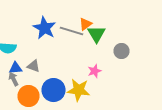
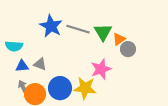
orange triangle: (86, 24) -> (119, 39), moved
pink star: (94, 71) -> (101, 69), size x1.5
gray arrow: (14, 79) -> (23, 87), moved

